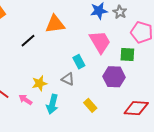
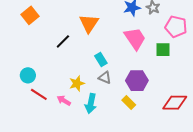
orange triangle: (55, 24) -> (89, 23), turned -45
cyan rectangle: (79, 62) -> (101, 59), moved
purple hexagon: (114, 77) -> (137, 81), moved

